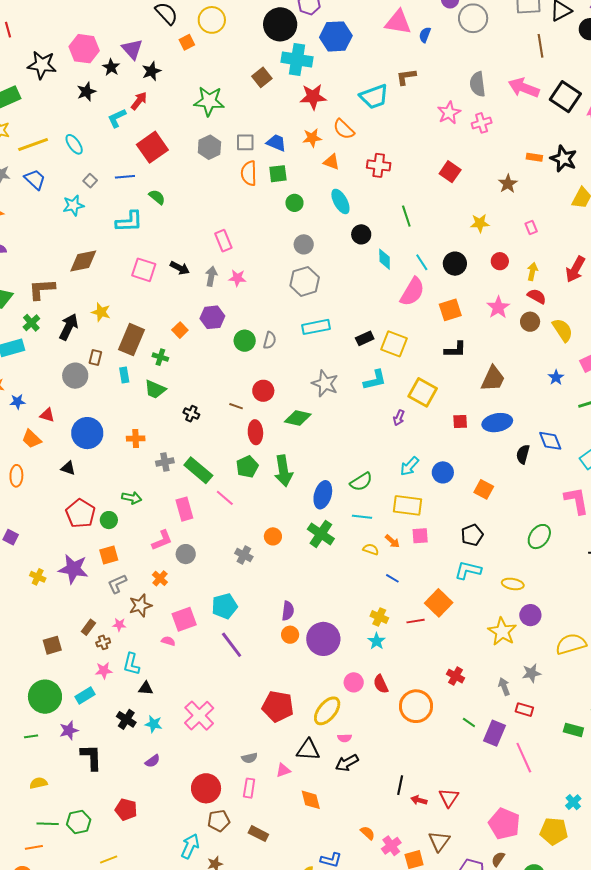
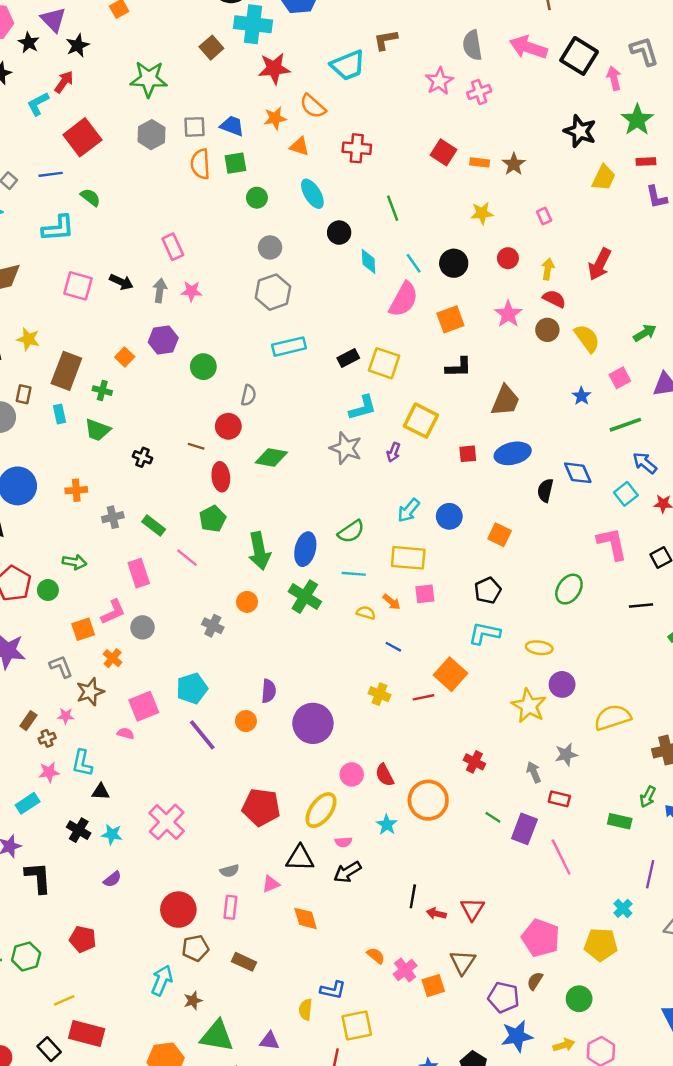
orange rectangle: (534, 157) -> (480, 162), moved
gray semicircle: (270, 340) -> (249, 395), moved
gray star: (325, 384) -> (346, 448), moved
green rectangle: (198, 470) -> (154, 526), size x0.7
green arrow: (283, 471) -> (259, 551), moved
orange square: (109, 555) -> (83, 629), moved
gray L-shape: (117, 584) -> (61, 667), turned 95
orange circle: (290, 635) -> (246, 721), moved
cyan star: (377, 641) -> (387, 825), moved

